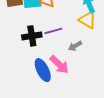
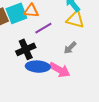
purple line: (53, 31) -> (43, 28), moved
blue ellipse: (43, 70) -> (38, 67), moved, turned -45

